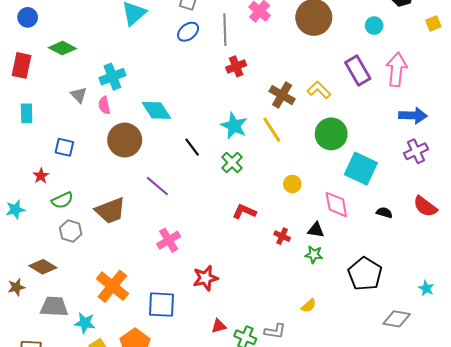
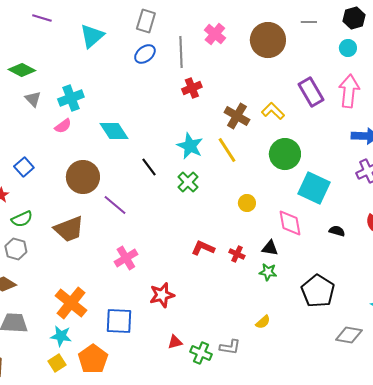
cyan circle: (374, 26) -> (348, 48), moved
gray triangle: (79, 95) -> (33, 99), moved
pink semicircle: (104, 105) -> (63, 126), turned -114
brown circle: (125, 140) -> (83, 177), moved
blue square: (64, 147) -> (24, 167), turned 36
red L-shape: (244, 212) -> (203, 248), moved
gray hexagon: (71, 231) -> (16, 249), moved
cyan star: (85, 323) -> (61, 336), moved

